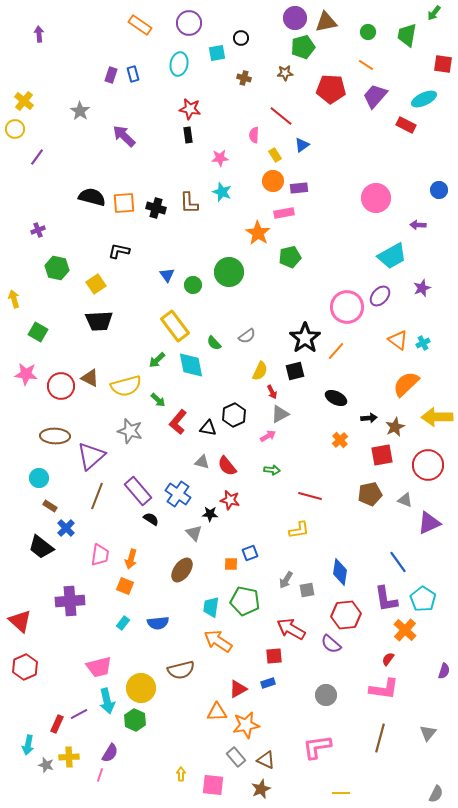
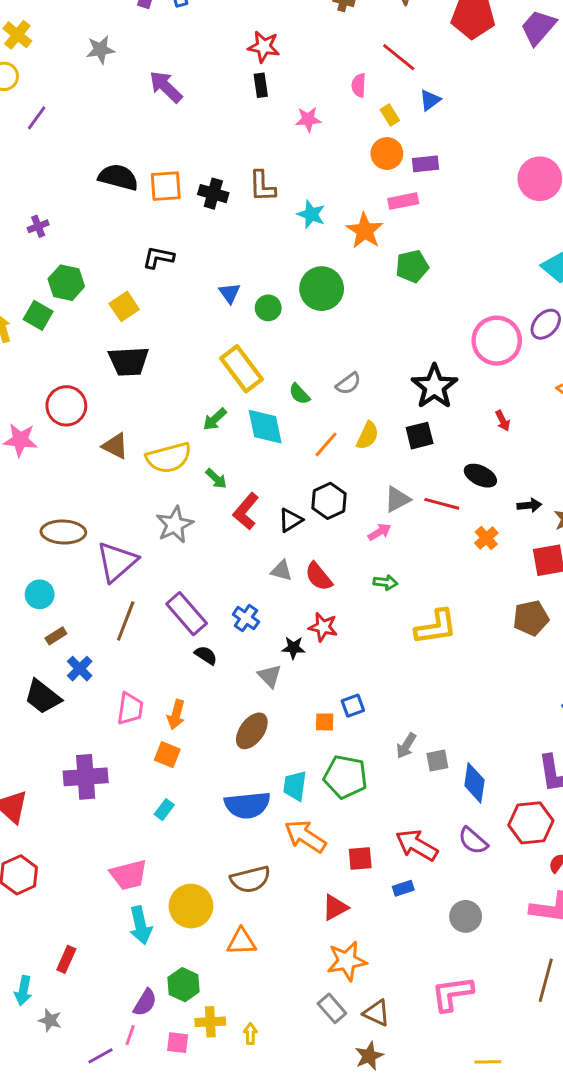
gray star: (80, 111) -> (100, 50), turned 30
cyan star: (222, 192) -> (311, 214), moved
green square: (38, 332) -> (38, 315), moved
orange line: (336, 351) -> (326, 444), moved
red circle: (61, 386) -> (66, 406), moved
red arrow: (272, 392) -> (503, 421), moved
black triangle: (208, 428) -> (290, 520), turned -42
gray star: (130, 431) -> (175, 525), turned 30
blue cross: (178, 494) -> (246, 618), size x0.7
red line: (310, 496) -> (442, 504), moved
brown rectangle: (50, 506) -> (56, 636), turned -64
yellow L-shape: (299, 530) -> (436, 627), moved, size x1.4
blue diamond: (340, 572) -> (474, 783), moved
red hexagon: (346, 615) -> (531, 823), moved
blue semicircle: (158, 623) -> (247, 805), moved, size x1.4
red arrow: (291, 629) -> (417, 845), moved
red square: (274, 656) -> (360, 859), moved
blue rectangle: (268, 683) -> (403, 888), moved
orange triangle: (217, 712) -> (241, 942), moved
purple line: (79, 714) -> (100, 1056), moved
green hexagon: (135, 720) -> (184, 985), moved
yellow cross: (69, 757) -> (210, 1022), moved
pink square: (213, 785) -> (178, 1043), moved, size x0.7

